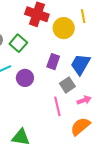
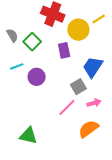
yellow line: (83, 16) -> (99, 19), turned 64
purple rectangle: (53, 62) -> (64, 50), moved, turned -35
pink line: (57, 106) -> (67, 107), turned 54

